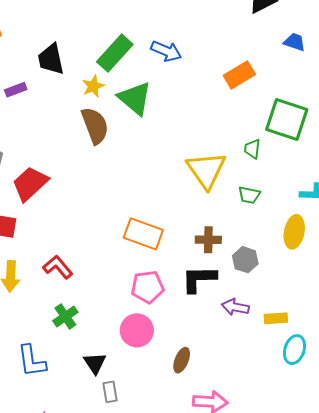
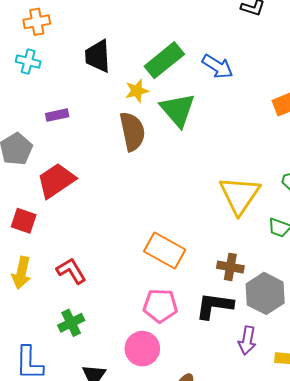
purple rectangle: (16, 90) -> (57, 115), moved
gray hexagon: (245, 260) -> (265, 293), size x1.5
purple arrow: (235, 307) -> (247, 341), turned -100

